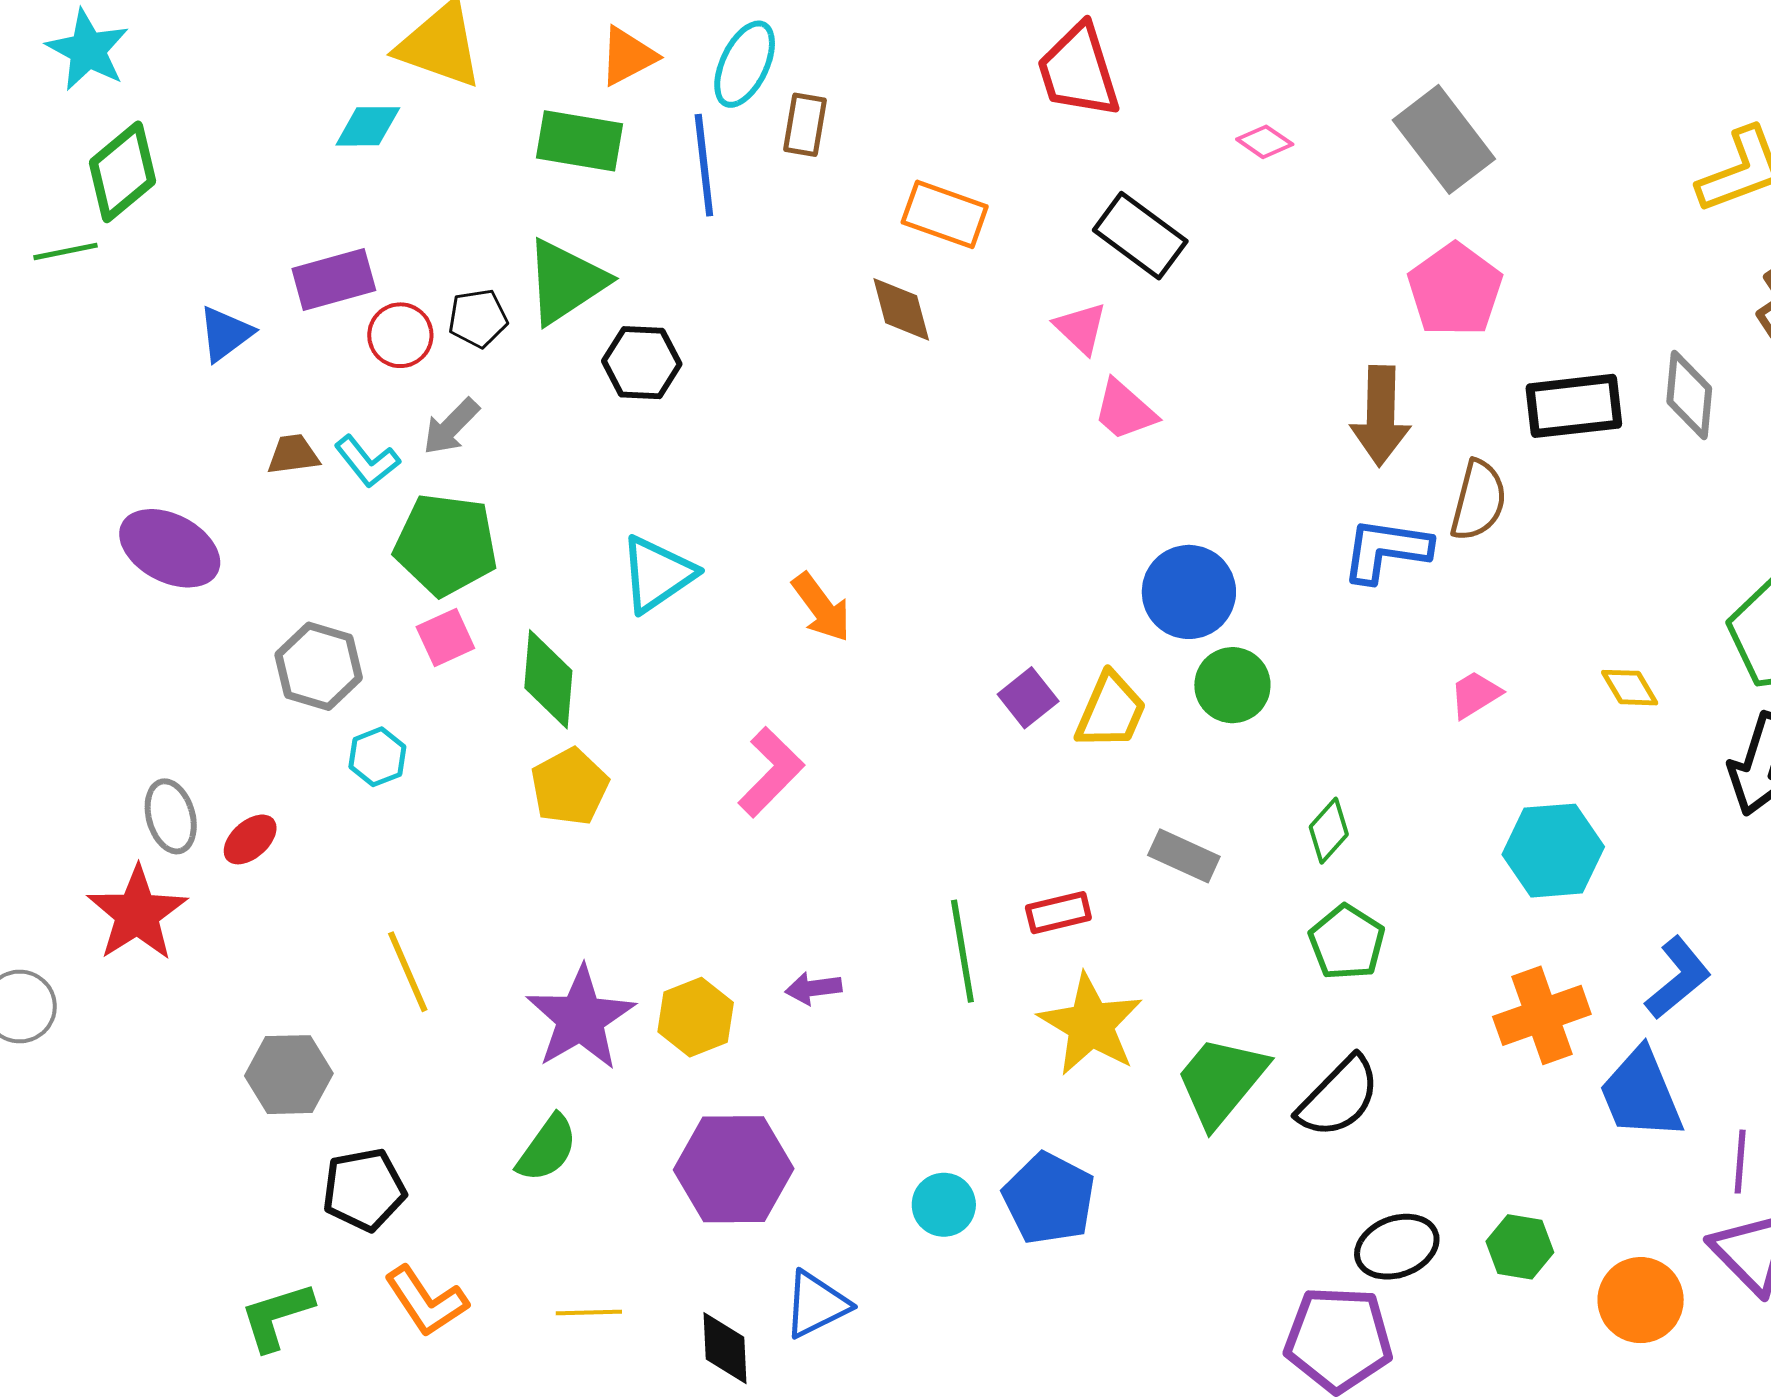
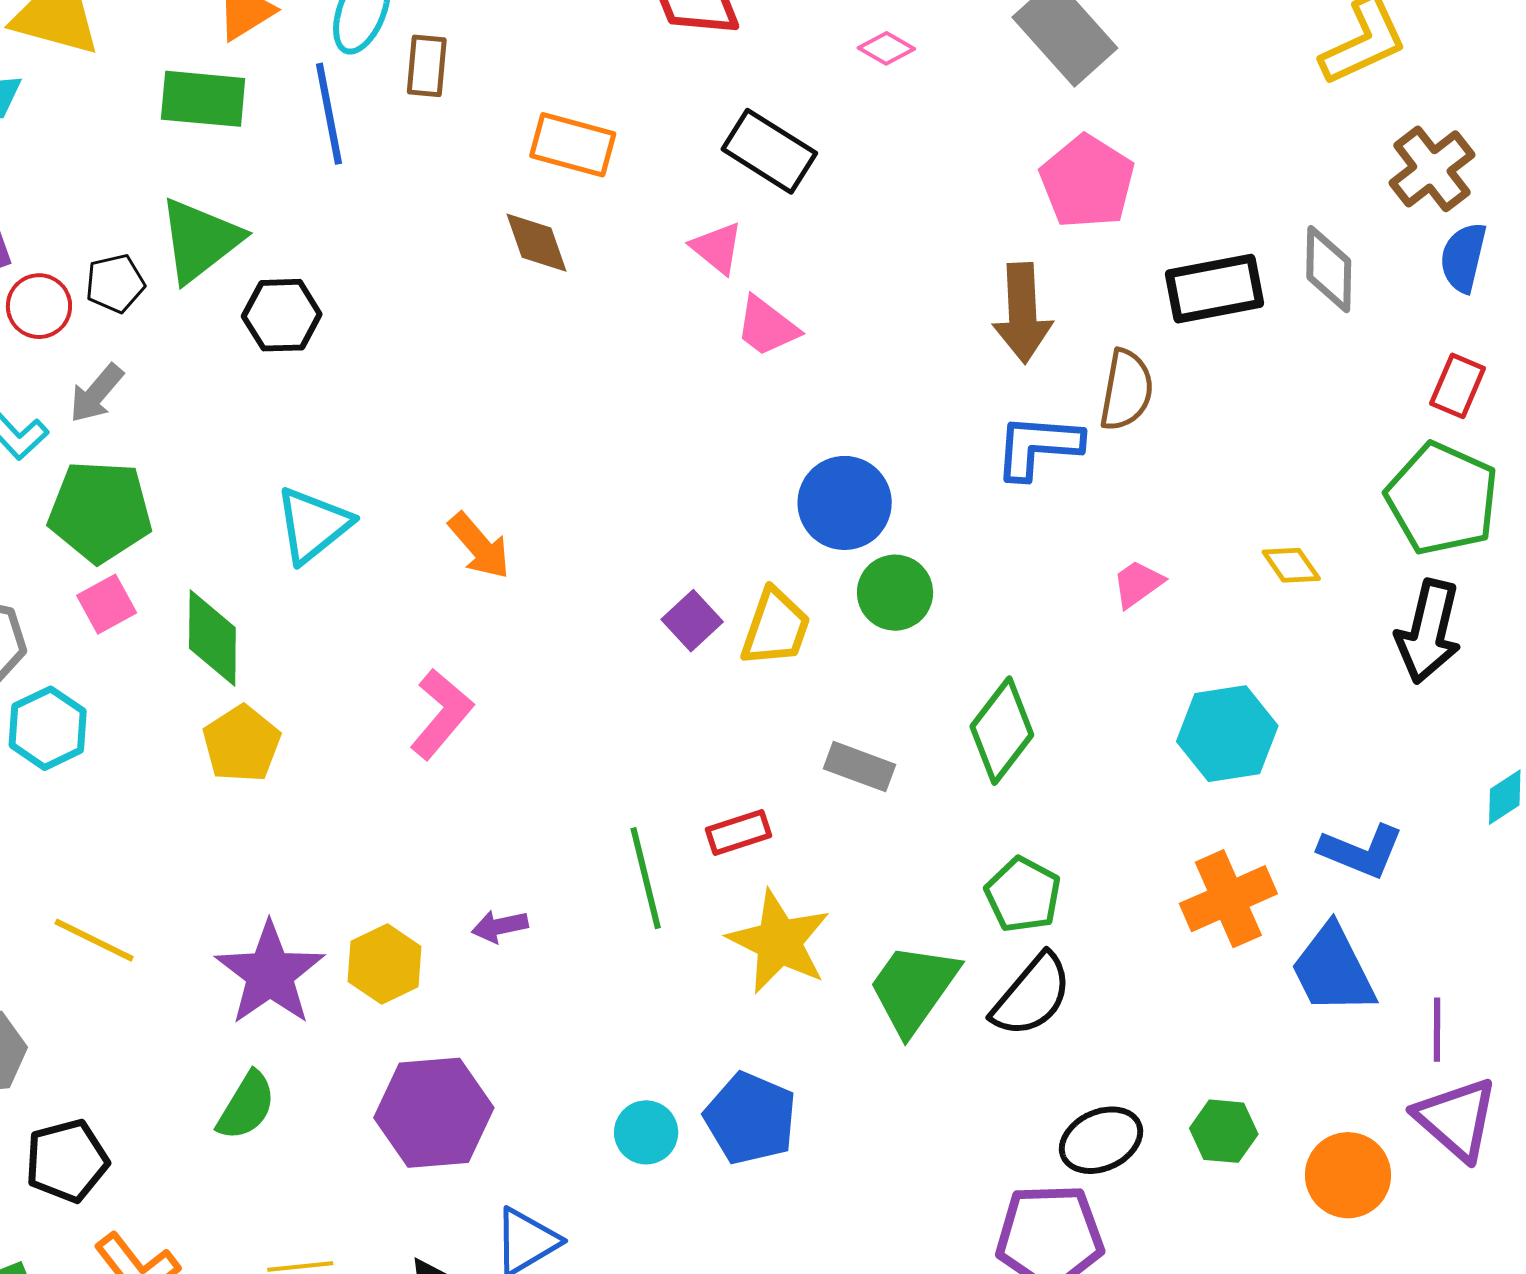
cyan hexagon: (377, 757) -> (48, 728), size x1.4
green diamond: (1329, 831) -> (1002, 731), size x1.6
green pentagon: (1347, 942) -> (1023, 895), moved
yellow line: (408, 972) -> (94, 940), turned -36
blue L-shape: (1678, 978) -> (1361, 851), turned 66

